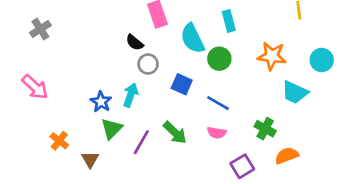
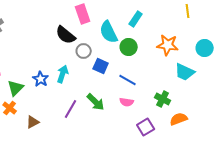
cyan rectangle: (229, 21) -> (136, 19), turned 49
black semicircle: (135, 43) -> (66, 35), size x1.5
gray circle: (148, 64) -> (84, 51), moved
green triangle: (112, 129) -> (16, 88), moved
brown triangle: (90, 160) -> (33, 122), turned 32

